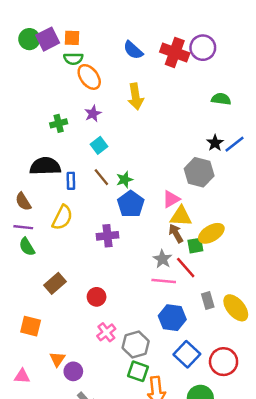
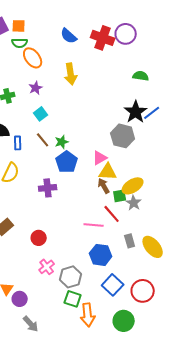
black star: (215, 143) -> (136, 112), size x1.6
gray star: (162, 259) -> (134, 203), moved

